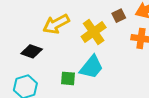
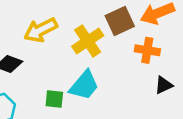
brown square: (119, 16) -> (120, 21), size x1.6

